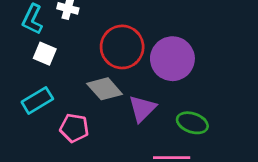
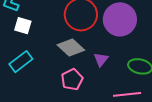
purple triangle: (142, 108) -> (101, 59), size x0.7
pink pentagon: (74, 128) -> (72, 80), moved, turned -30

